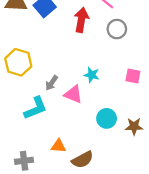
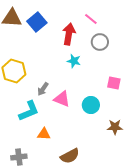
cyan star: (92, 75) -> (74, 61), moved
cyan circle: (107, 118) -> (91, 105), moved
orange triangle: (58, 146) -> (44, 134), moved

